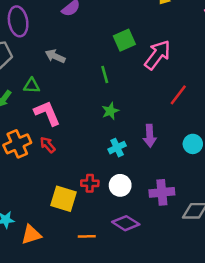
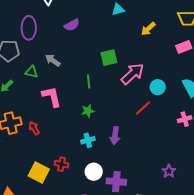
green triangle: (32, 86) -> (31, 72), moved
pink L-shape: (47, 113) -> (52, 97), moved
cyan circle: (193, 144) -> (158, 87), moved
white circle: (120, 185) -> (94, 172), moved

